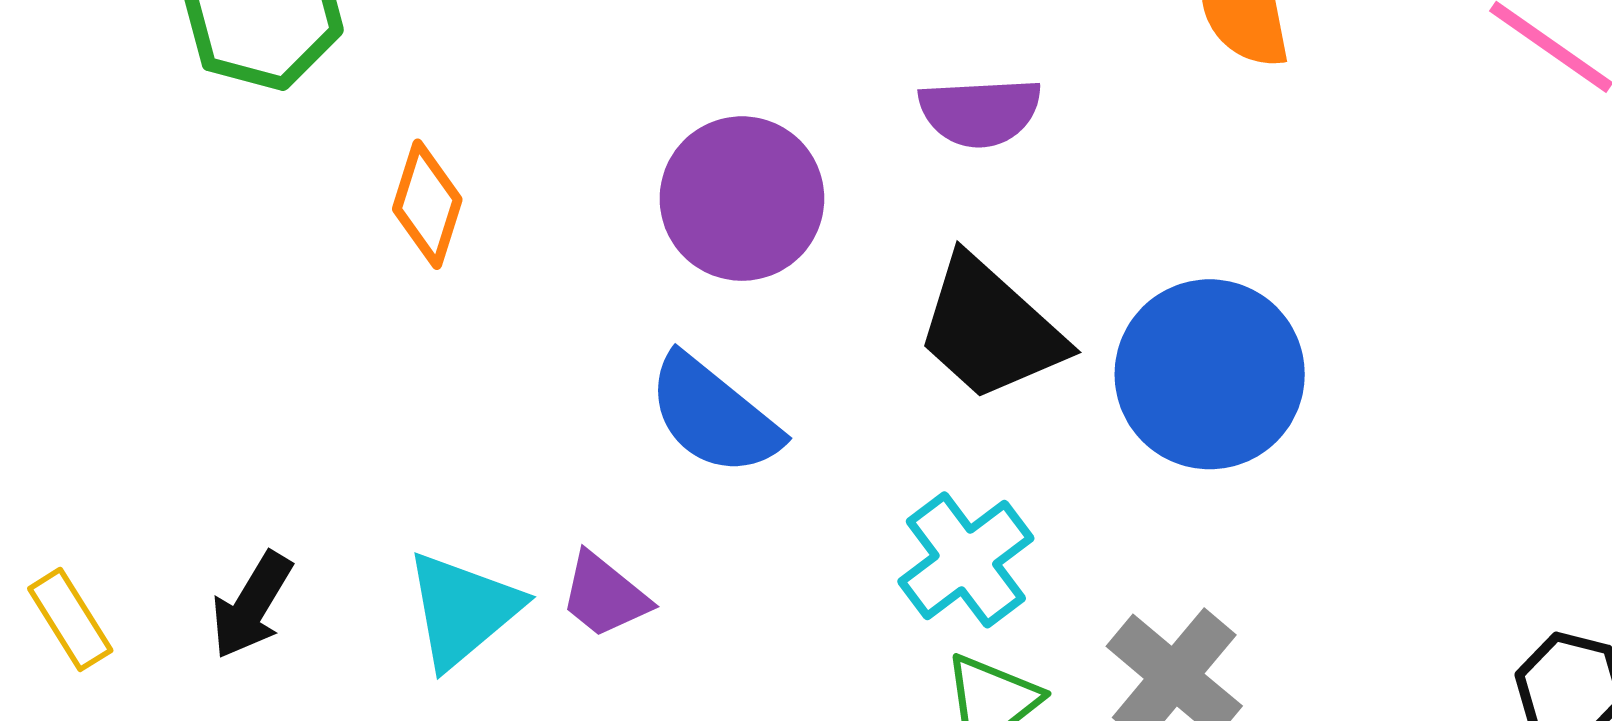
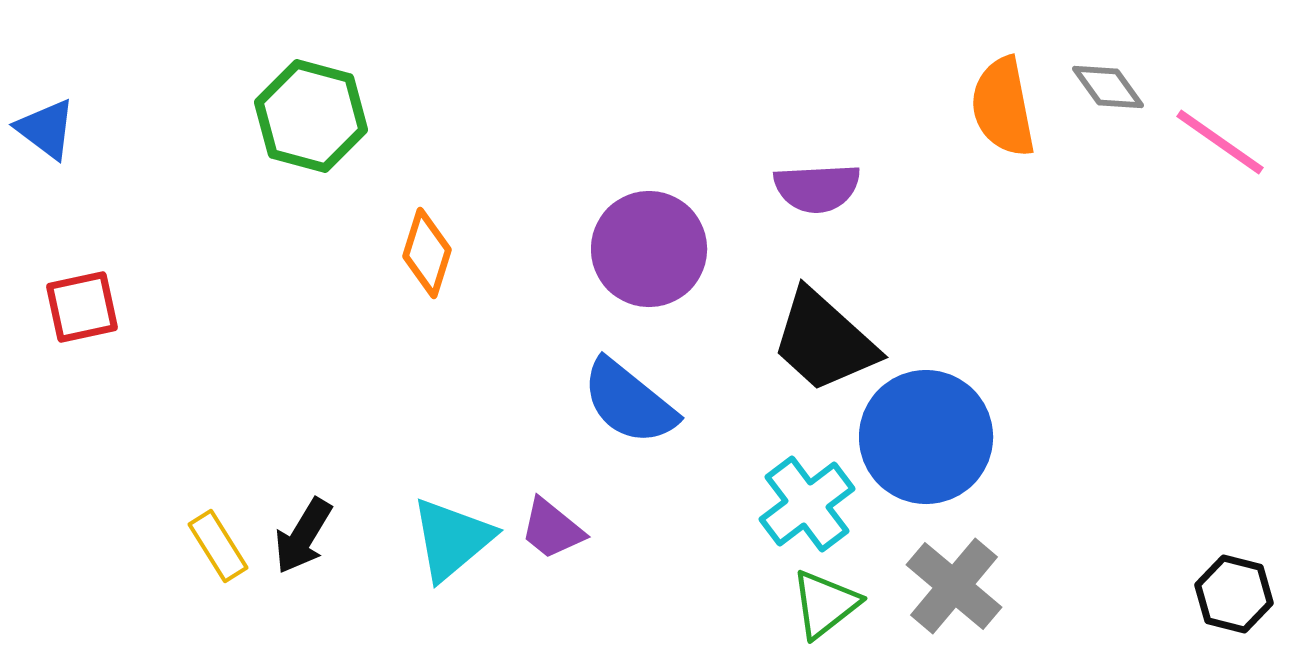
blue circle: (1210, 374) -> (926, 437), moved
yellow rectangle: (70, 619) -> (218, 546), moved

